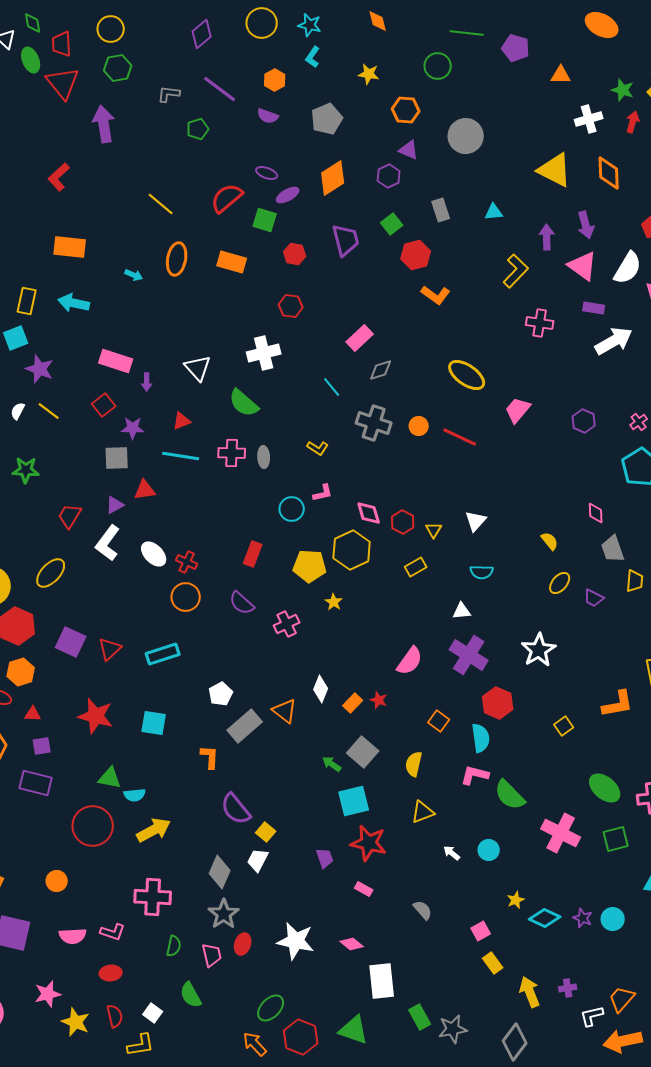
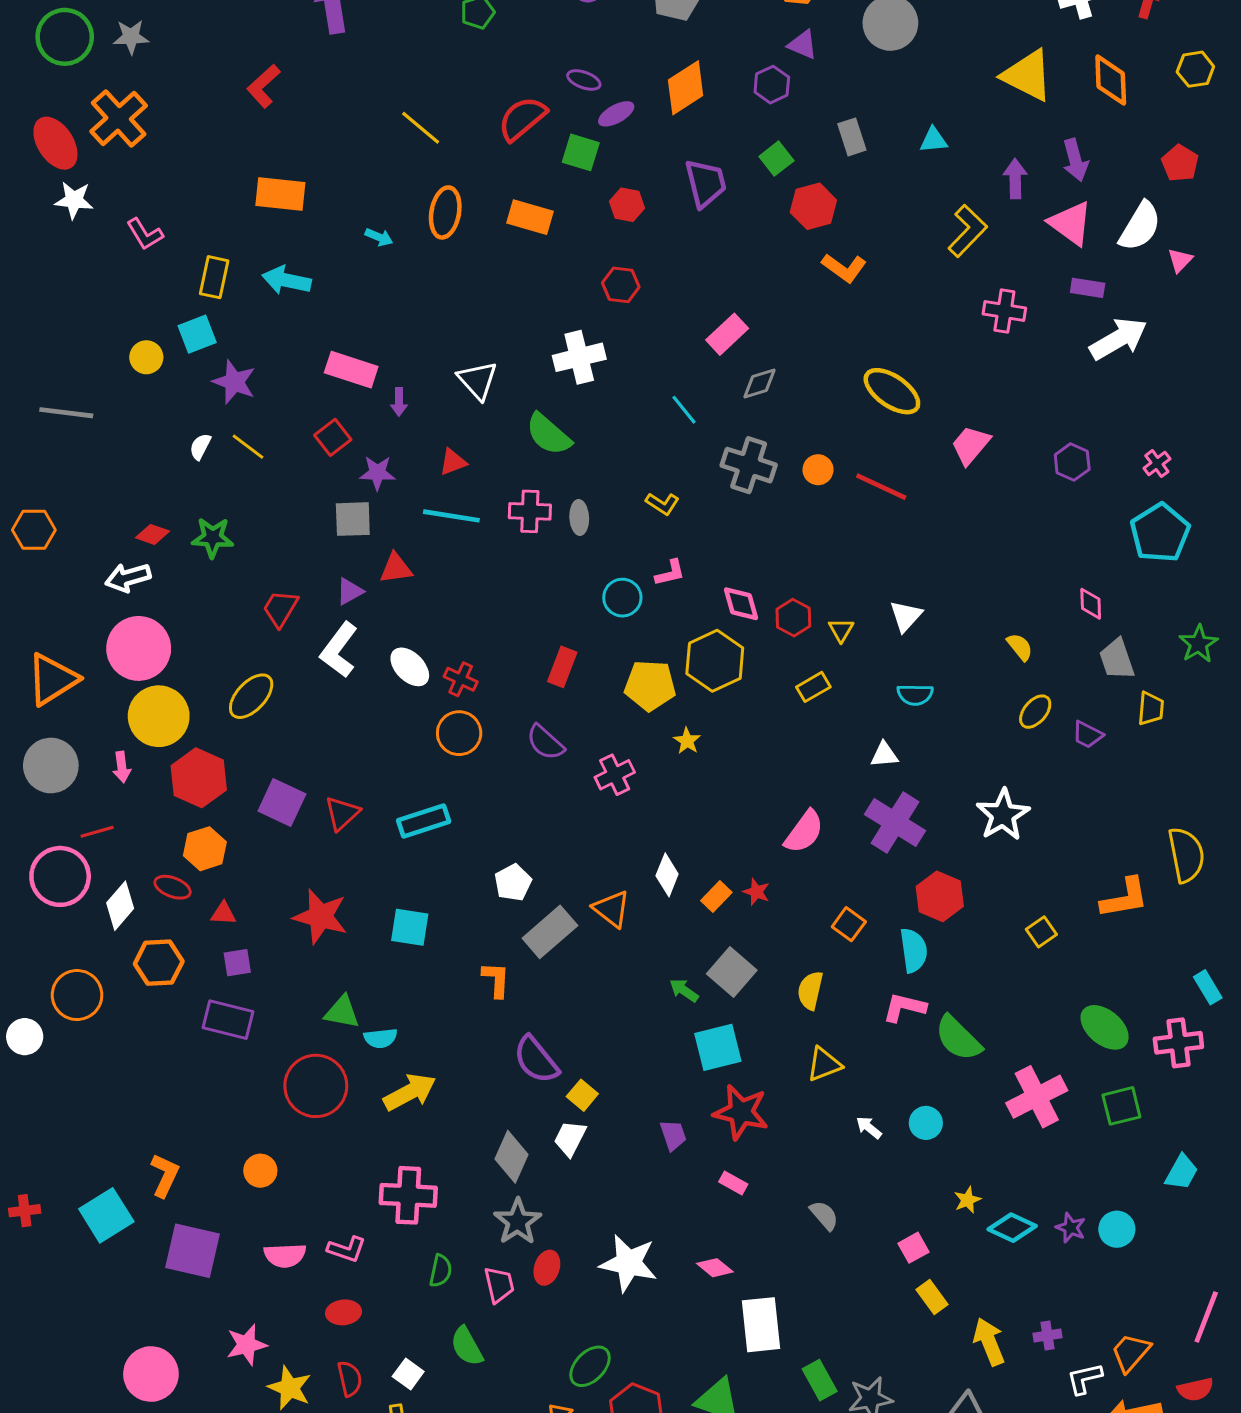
pink cross: (561, 833) -> (1037, 1097), turned 36

